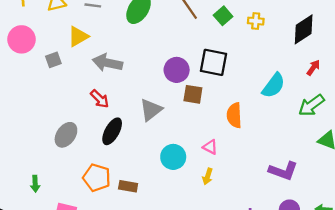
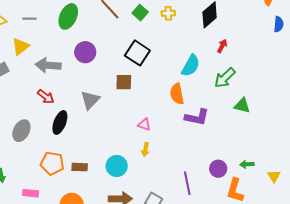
black square: (213, 62) -> (137, 53), turned 30
purple circle: (177, 70) -> (85, 52), moved
orange semicircle: (234, 115) -> (177, 94), moved
cyan circle: (173, 157) -> (117, 166), moved
purple L-shape: (283, 171) -> (197, 117), moved

